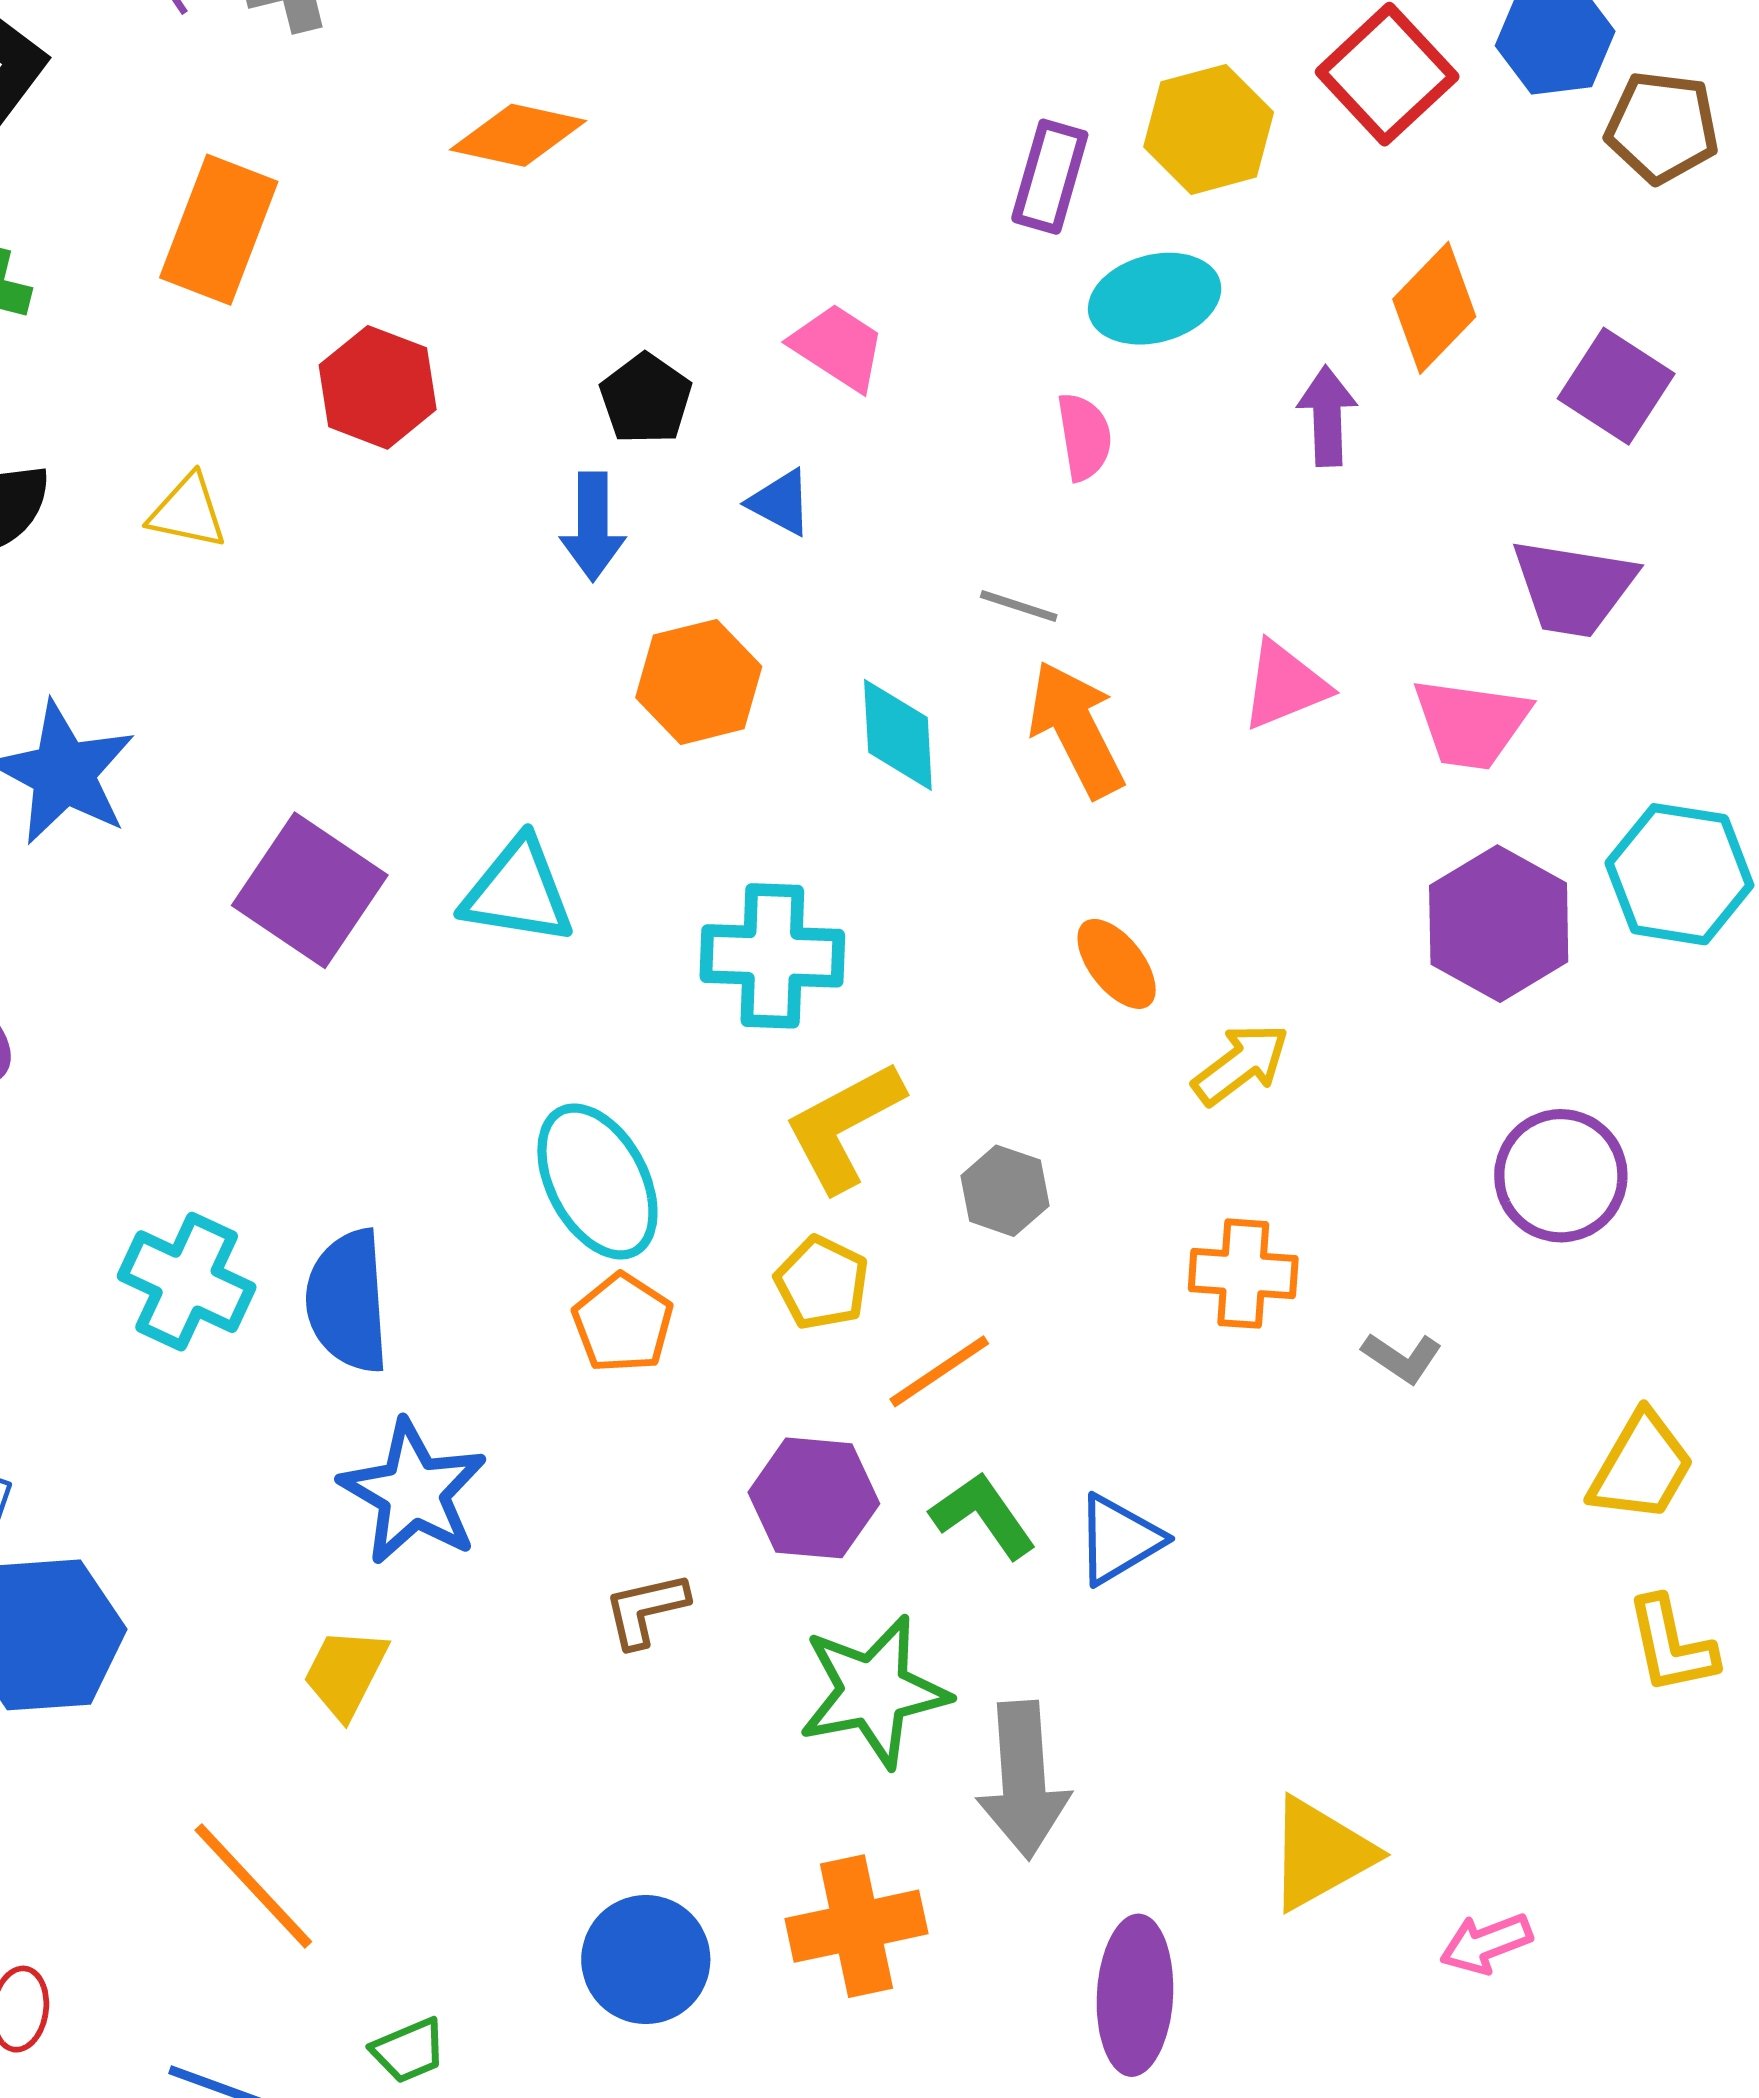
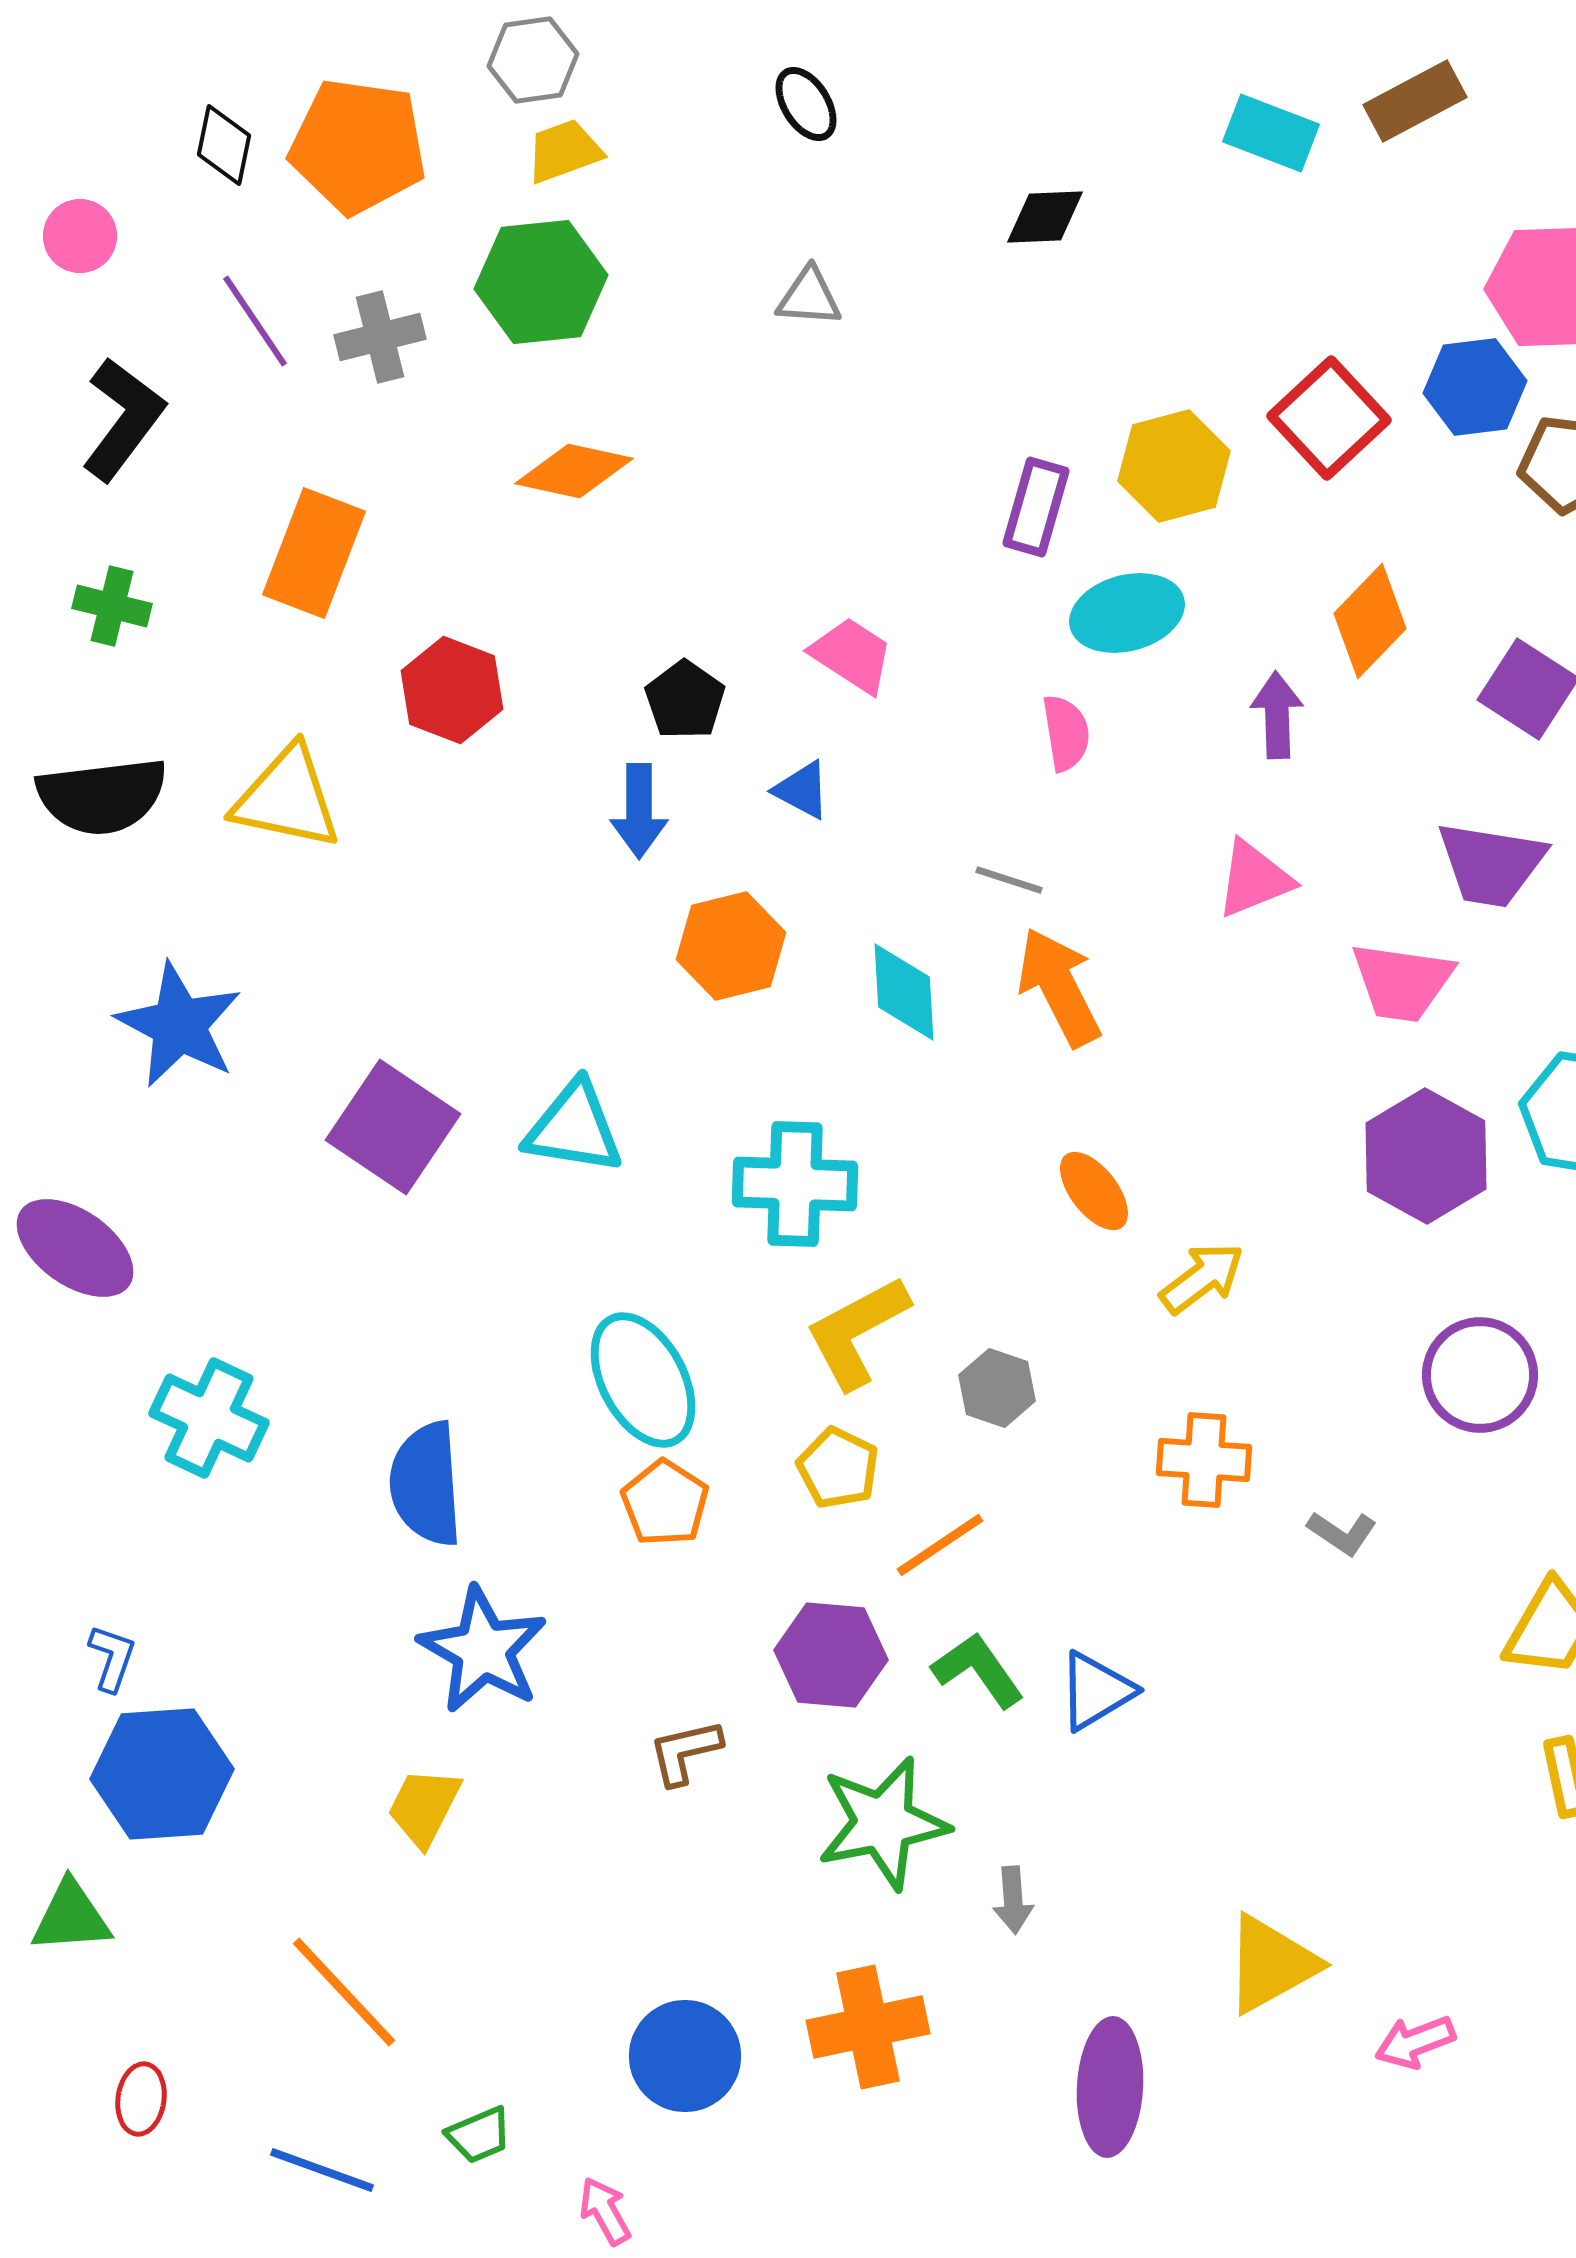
yellow triangle: (188, 512) -> (287, 798), size x1.6
pink triangle: (1285, 685) -> (1254, 879), moved
cyan cross: (187, 1282) -> (209, 1418), moved
gray arrow: (1023, 1780) -> (1013, 1900), size x0.5

